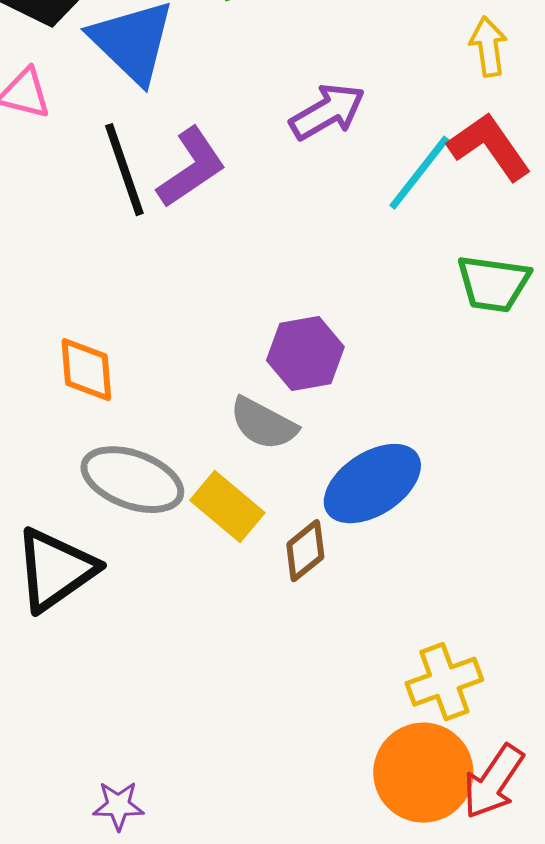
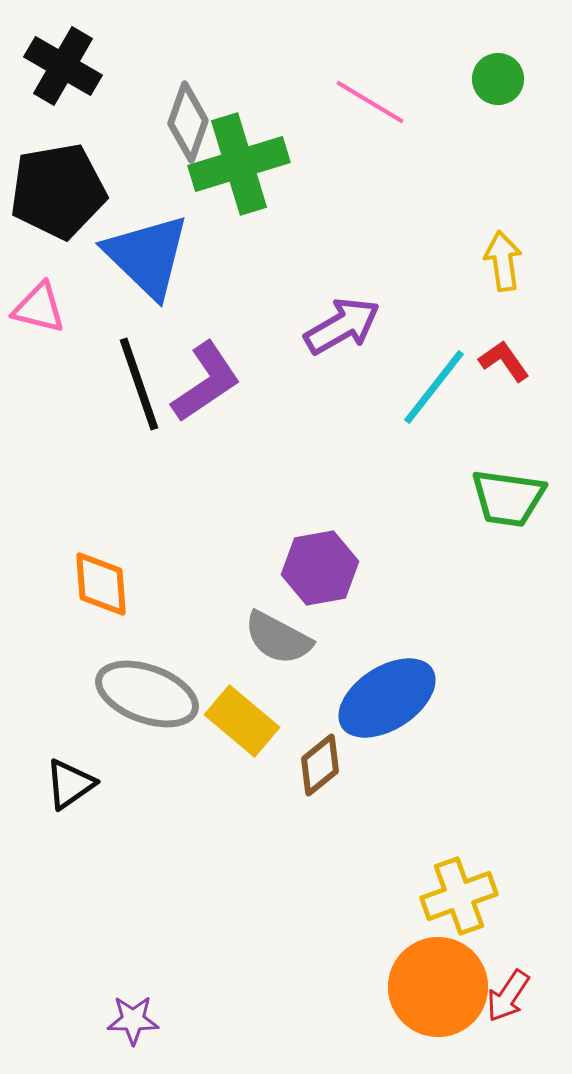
red L-shape: (489, 147) -> (504, 361), size x0.6
black triangle: (55, 570) -> (70, 784), size x0.6
red arrow: (493, 782) -> (508, 996), size x0.7

